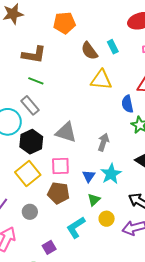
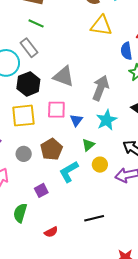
gray arrow: (103, 142) -> (100, 88), size x1.4
yellow square: (28, 174) -> (23, 116), turned 30
blue triangle: (89, 176) -> (76, 120), moved
brown pentagon: (58, 193) -> (51, 149), moved, turned 30

